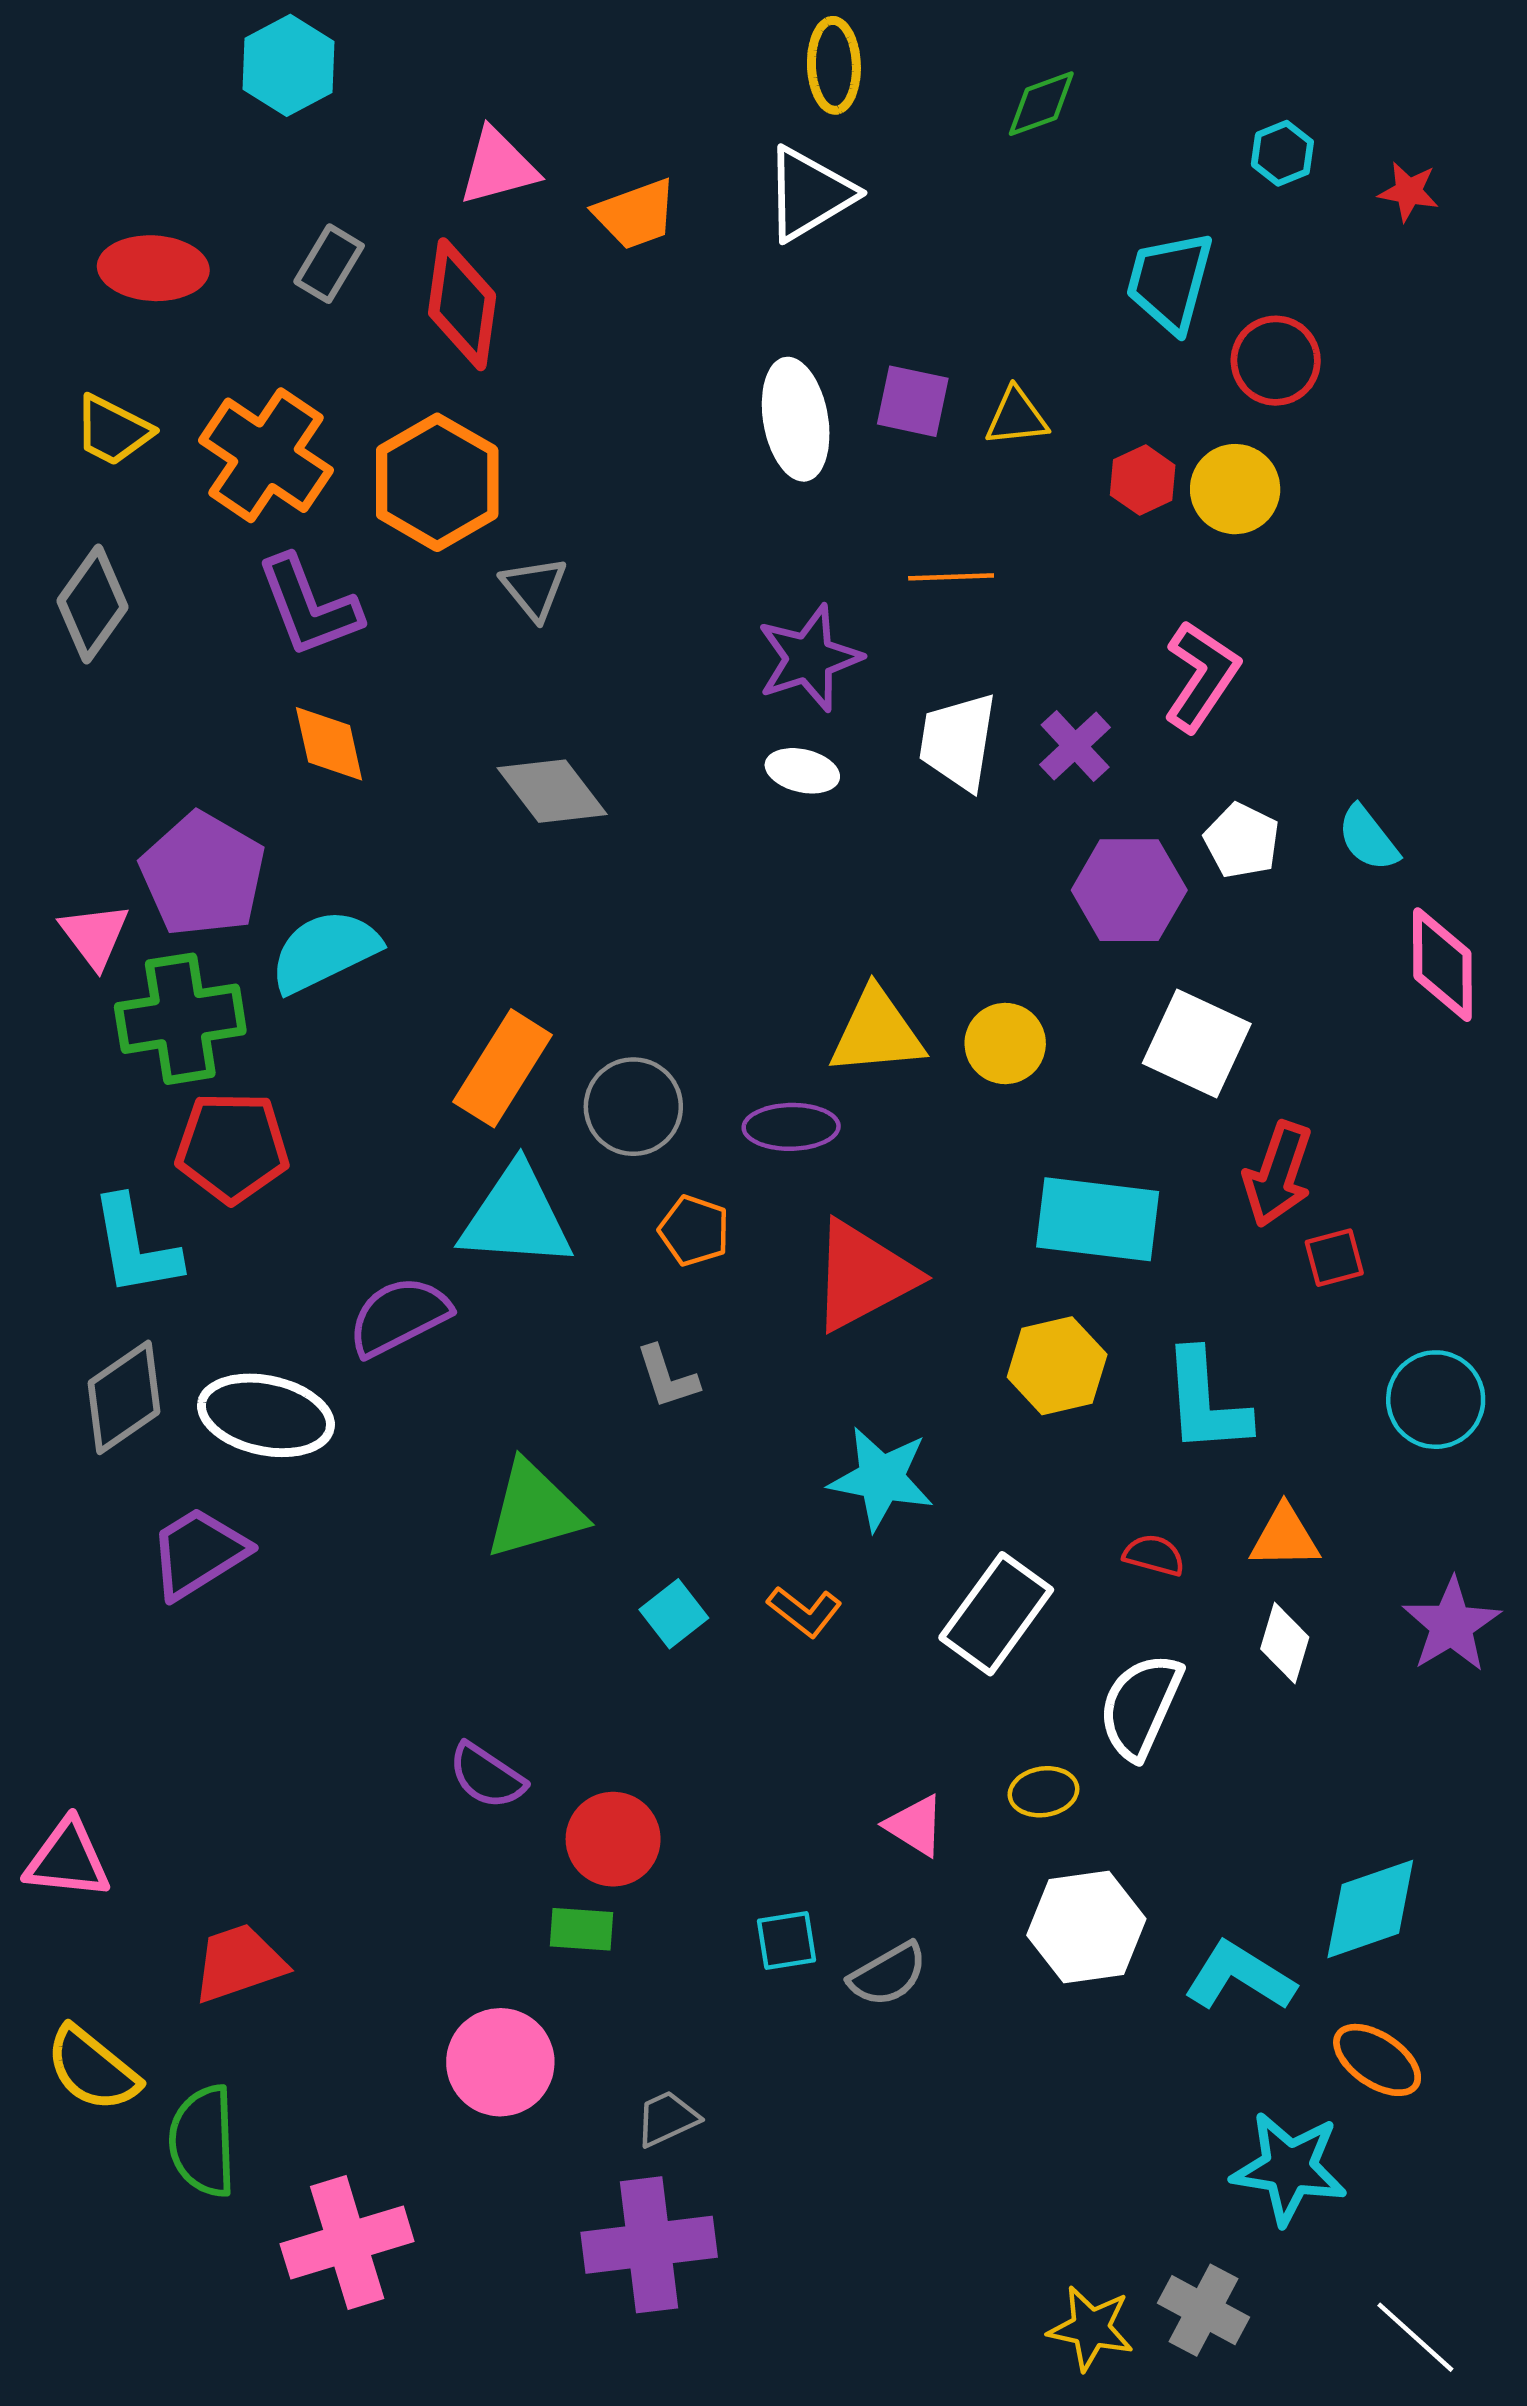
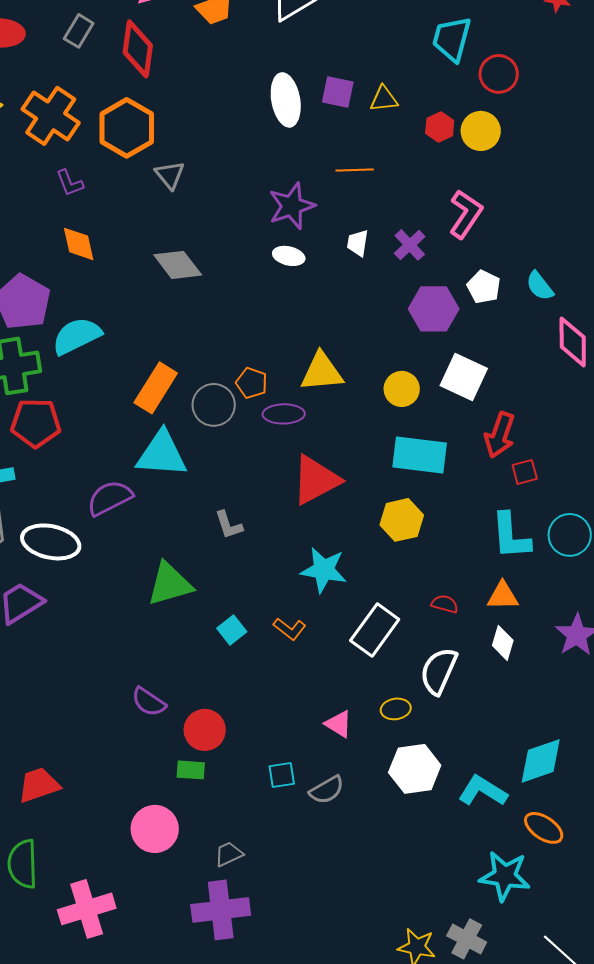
purple L-shape: (309, 606) -> (70, 183), size x0.6
white trapezoid: (958, 741) -> (358, 243), size x0.6
yellow circle: (1005, 1043) -> (402, 389), moved
orange pentagon: (694, 1231) -> (252, 383), moved
cyan L-shape: (1206, 1402) -> (511, 536), moved

